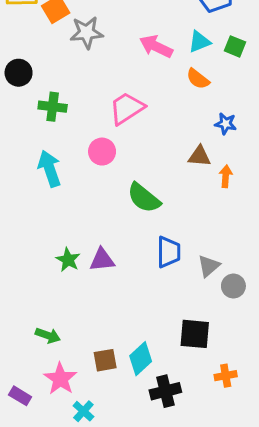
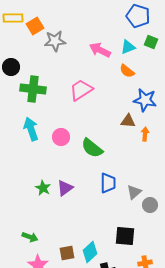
green square: (235, 46) -> (151, 42), moved
green cross: (53, 107) -> (33, 89), size x1.4
blue star: (226, 124) -> (145, 100), size x1.6
pink circle: (102, 152) -> (61, 137), moved
purple triangle: (102, 260) -> (65, 188), turned -30

